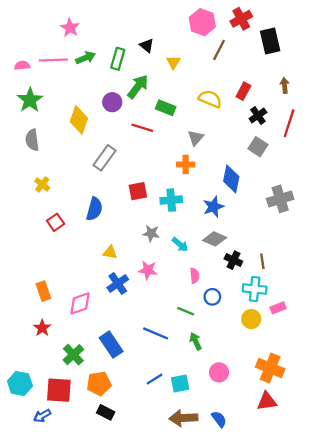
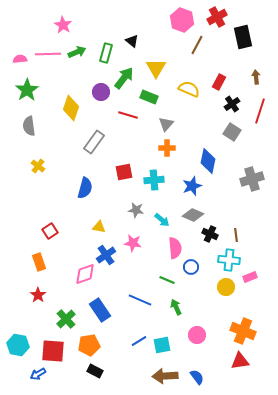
yellow triangle: (173, 62) -> (156, 68), moved, size x1.5
gray triangle: (196, 138) -> (166, 124), moved
red square: (56, 222) -> (50, 231), moved
pink semicircle: (195, 276) -> (175, 248), size x1.5
pink diamond: (80, 303) -> (85, 274), moved

